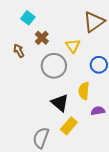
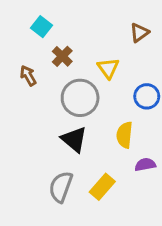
brown triangle: (94, 22) -> (139, 33), size x0.6
black triangle: (60, 103) -> (74, 139), moved
gray semicircle: (41, 138) -> (61, 187), moved

